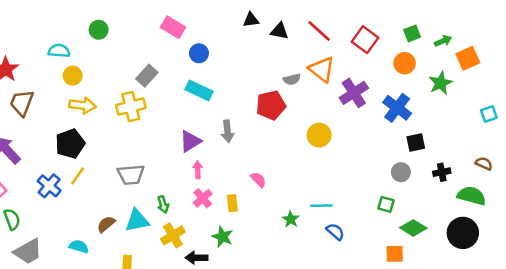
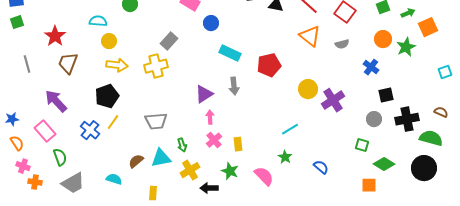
orange circle: (405, 63) -> (383, 39), moved
gray semicircle: (292, 79) -> (342, 44), moved
cyan rectangle: (199, 90) -> (230, 53), moved
purple cross: (354, 93) -> (333, 100), moved
blue cross: (397, 108) -> (371, 67), size x0.7
black cross: (442, 172) -> (407, 119), size x1.6
pink semicircle: (258, 180) -> (264, 176), moved, size x1.5
cyan line: (322, 206) -> (290, 129), moved, turned -30

